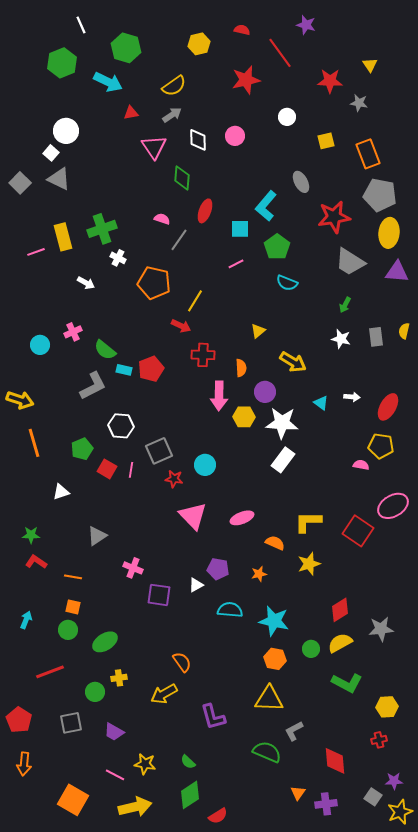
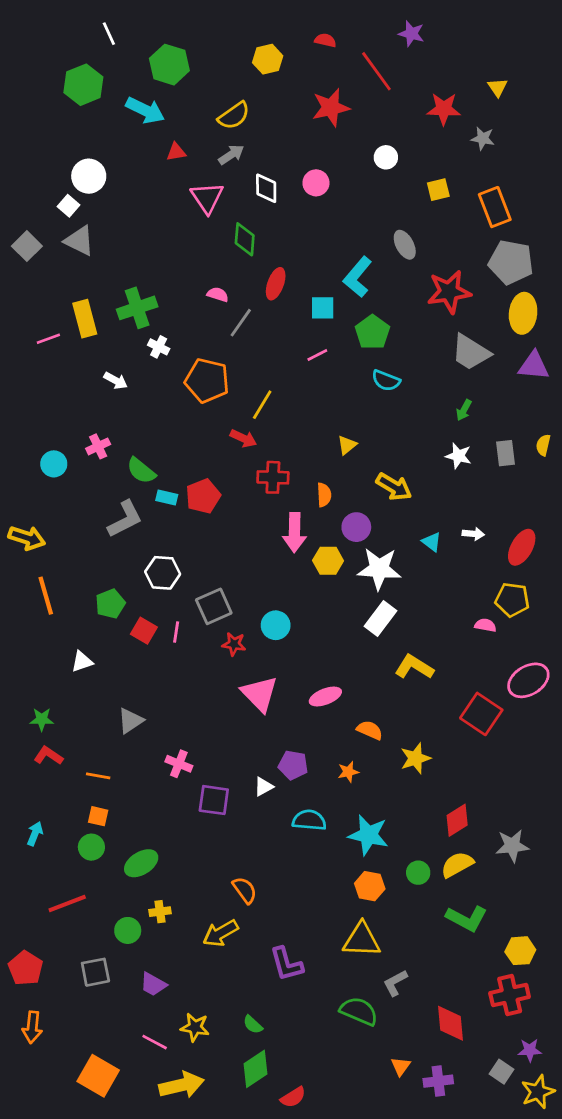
yellow L-shape: (308, 522) -> (414, 667), moved, turned 32
red cross: (379, 740) -> (510, 995), size x1.8

